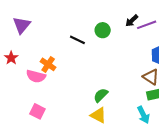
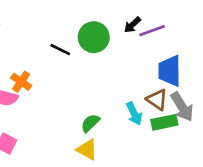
green circle: (103, 30) -> (94, 37), size x1.5
cyan arrow: (143, 115) -> (134, 114), moved

